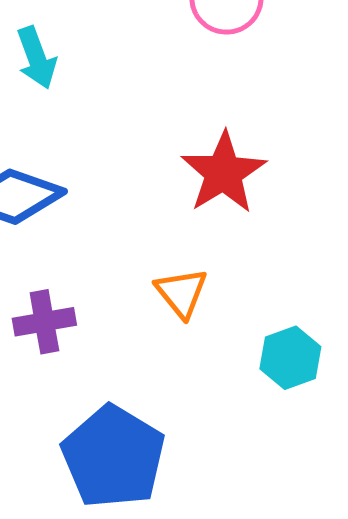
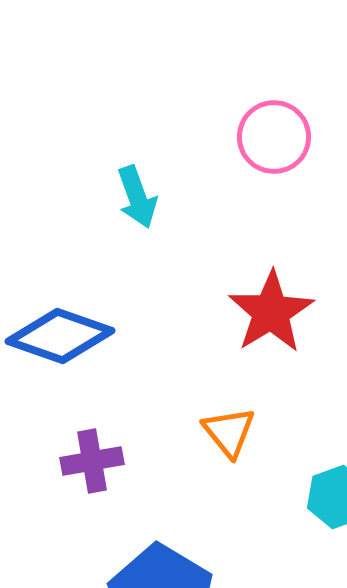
cyan arrow: (36, 58) -> (137, 197), moved

